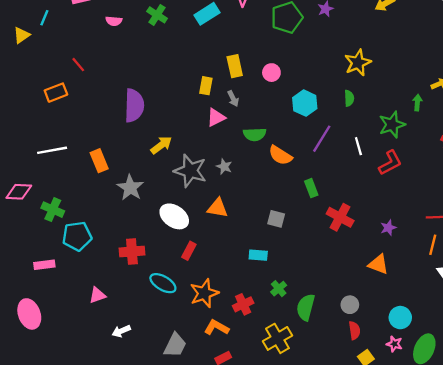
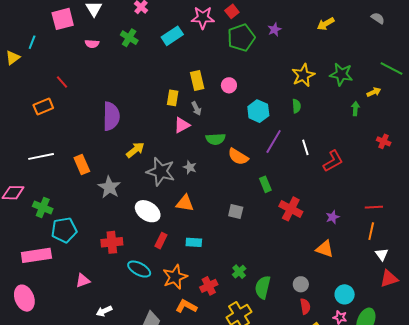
green star: (392, 125) -> (341, 74), moved, turned 30
cyan rectangle: (258, 255) -> (194, 242), moved
pink rectangle: (44, 265) -> (36, 255), size x1.6

